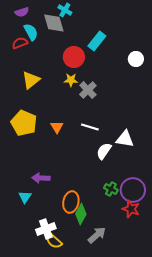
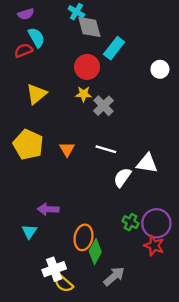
gray diamond: (54, 23) -> (89, 27), moved

